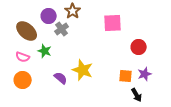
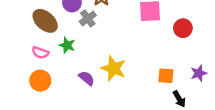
red circle: (139, 47) -> (183, 28), moved
purple star: (145, 74) -> (199, 73), moved

